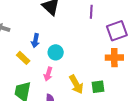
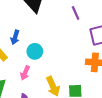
purple line: (91, 12) -> (76, 13), turned -32

